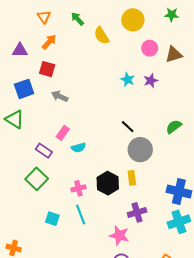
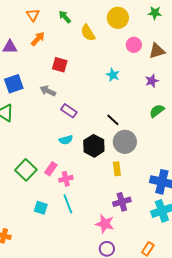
red square: (47, 69) -> (60, 65), moved
purple star: (151, 81) -> (152, 81), moved
green semicircle: (174, 127) -> (157, 111), moved
pink rectangle: (63, 133) -> (51, 169), moved
purple rectangle: (44, 151) -> (69, 111), moved
black hexagon: (108, 183) -> (94, 146), moved

